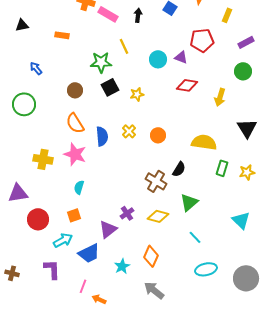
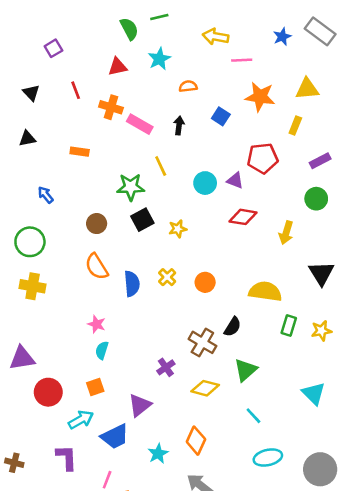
pink star: (75, 154) -> (97, 324), moved, size x0.6
yellow cross: (43, 159) -> (33, 286), moved
purple cross: (127, 213) -> (166, 367), moved

